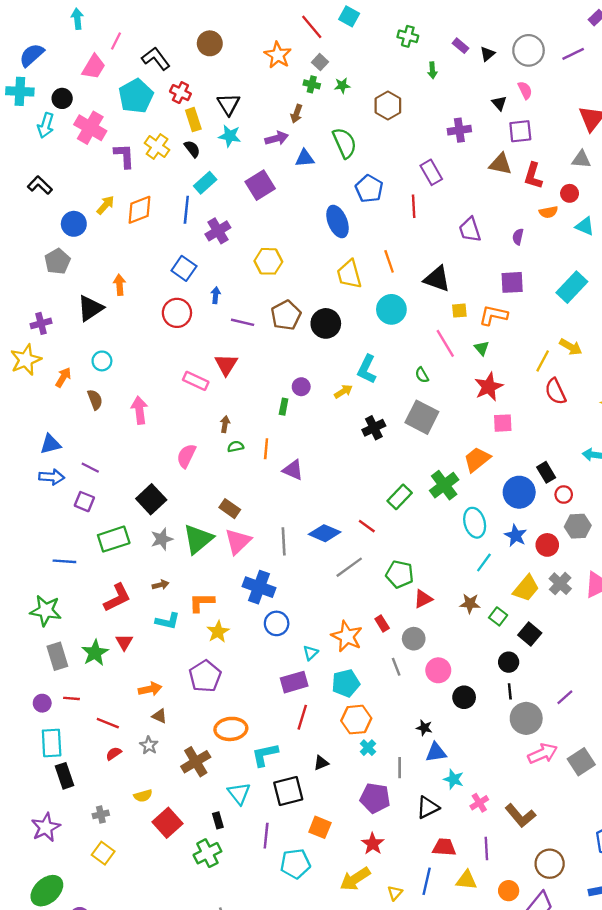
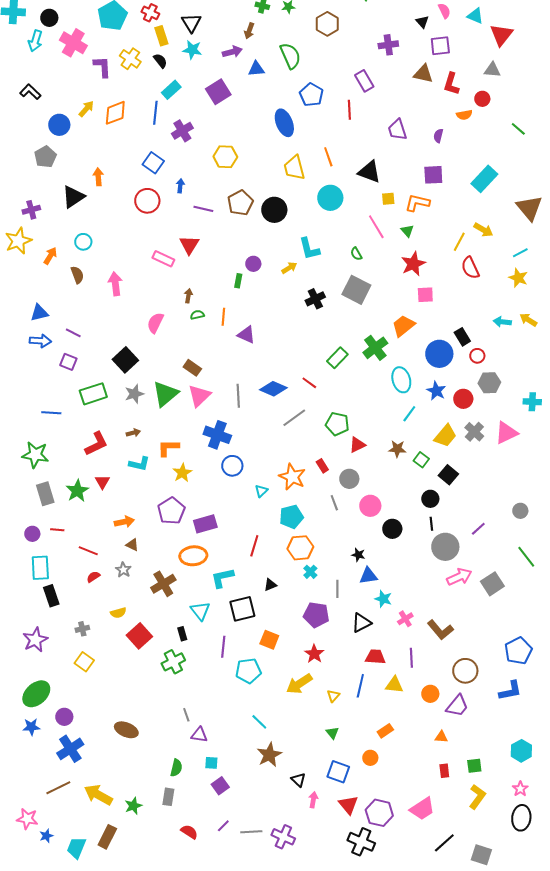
cyan triangle: (585, 226) -> (475, 16), moved
cyan L-shape: (367, 369) -> (309, 249), turned -40
purple rectangle: (294, 682) -> (205, 524), moved

